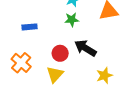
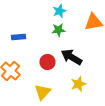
yellow triangle: (55, 74) -> (42, 92), moved
yellow star: (104, 75) -> (78, 84), moved

